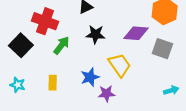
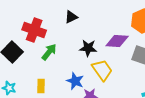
black star: (95, 34) -> (88, 48), moved
blue star: (90, 77) -> (75, 81), turned -30

